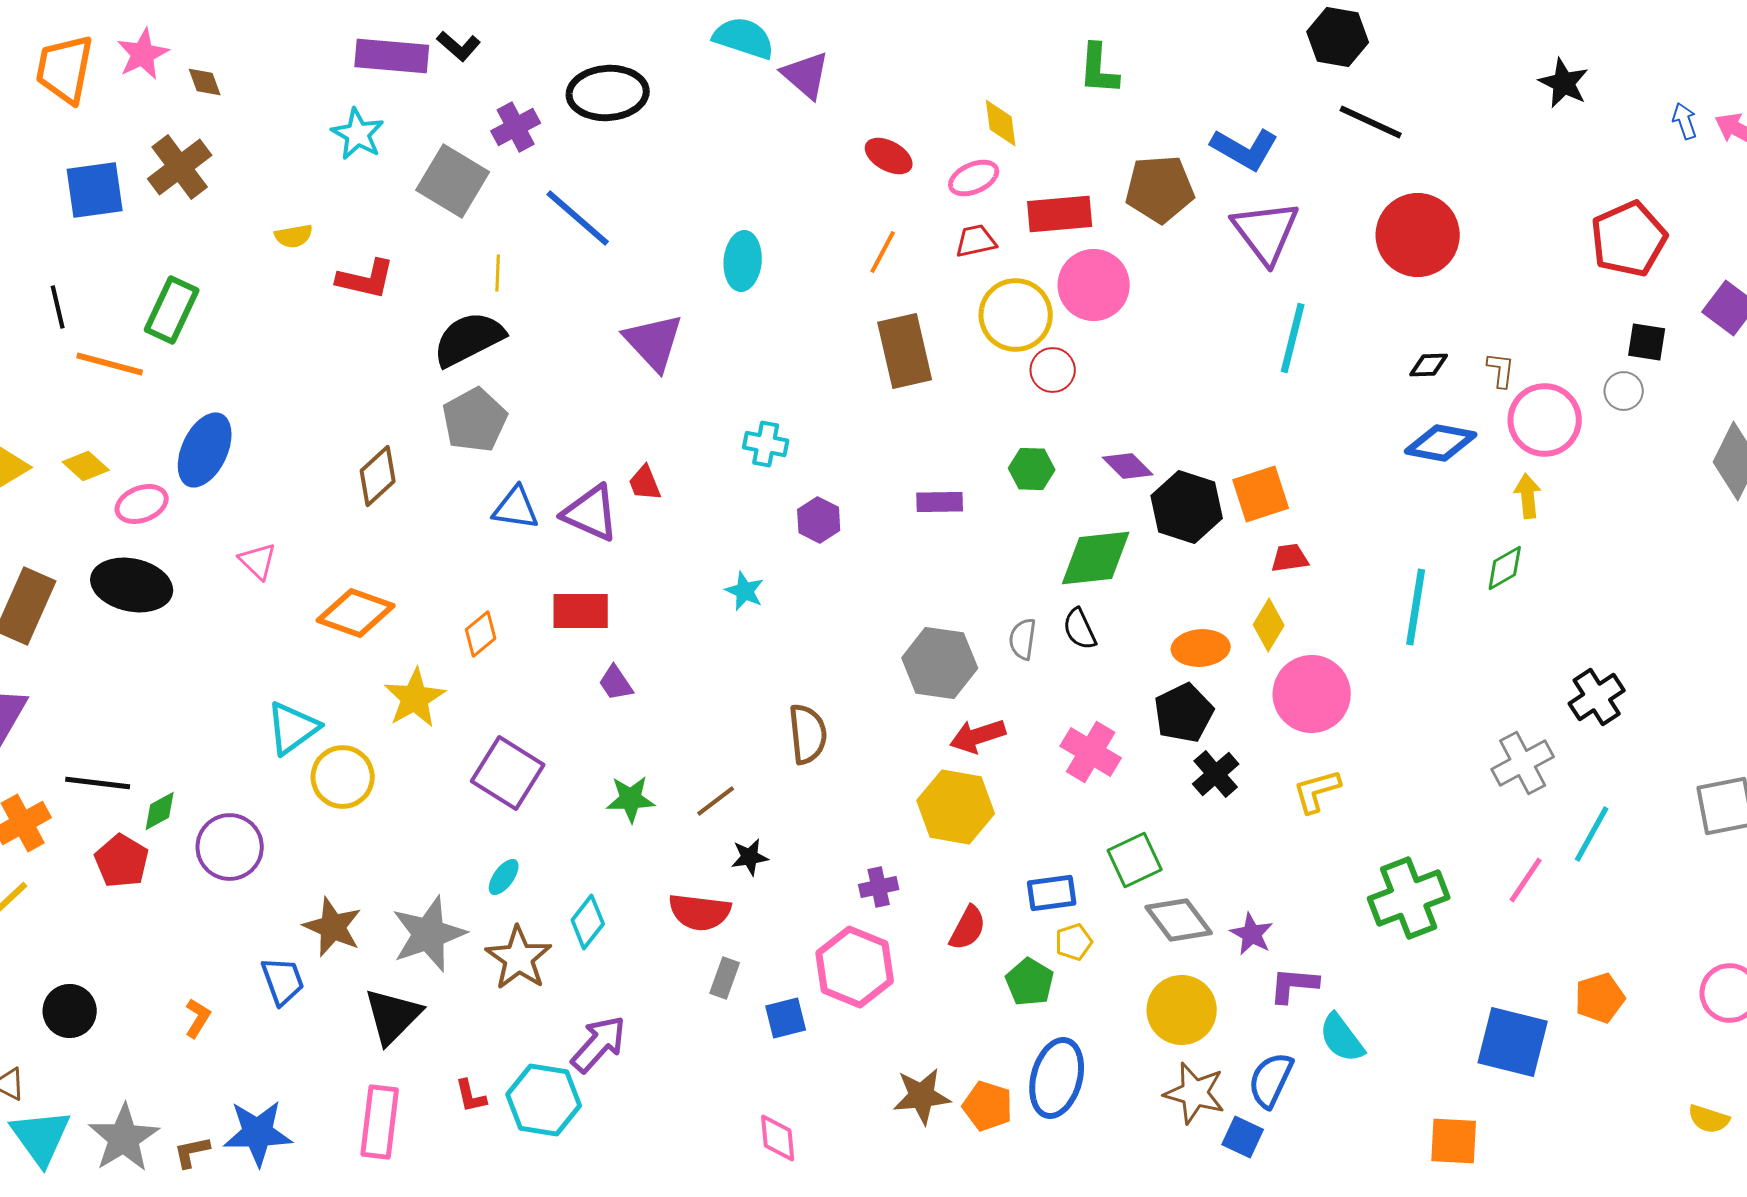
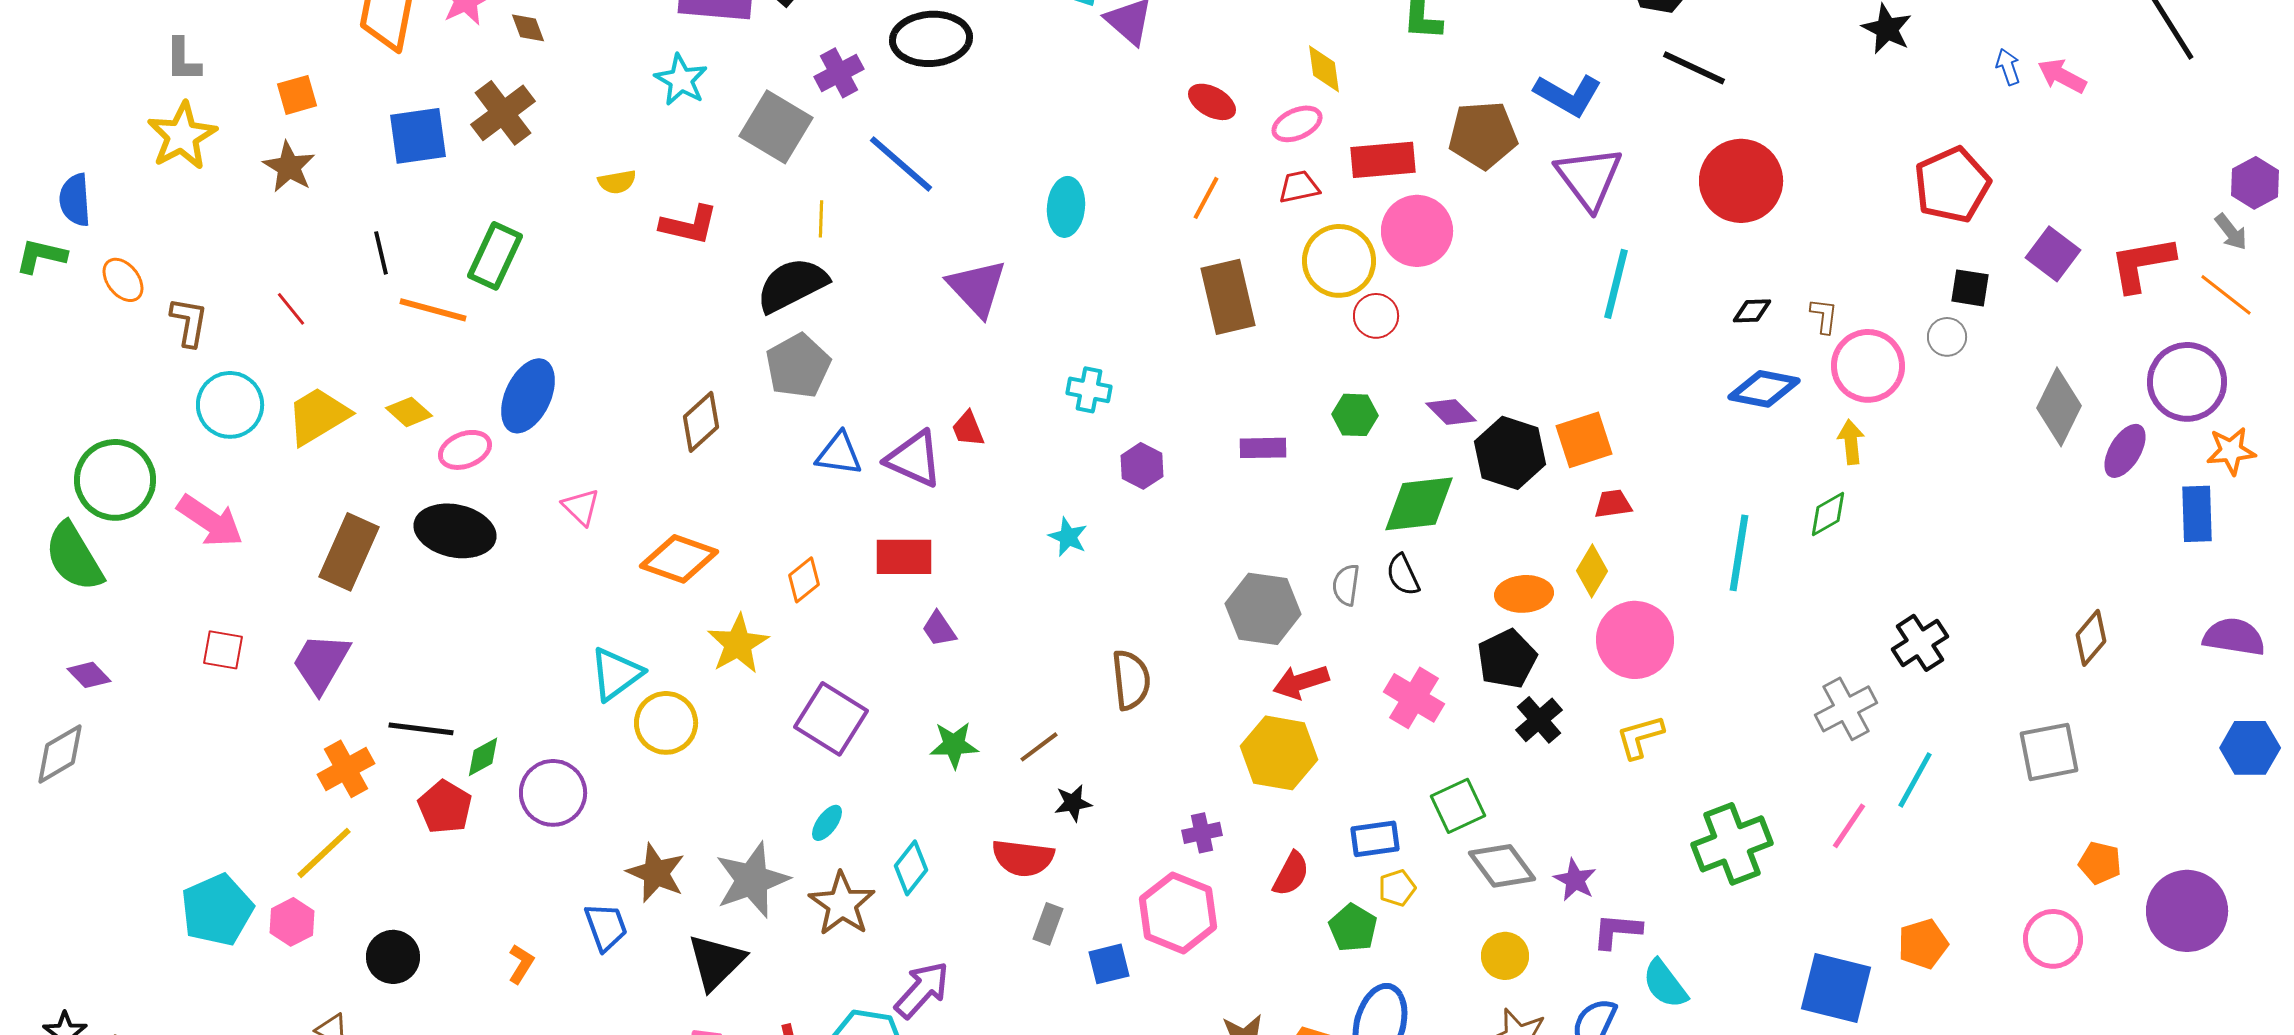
yellow circle: (1182, 1010) -> (1505, 956), size x0.7

